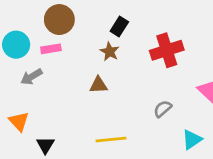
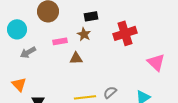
black rectangle: (119, 27) -> (91, 16), turned 48
pink rectangle: (51, 49) -> (60, 41), moved
gray semicircle: (163, 109) -> (110, 92), moved

